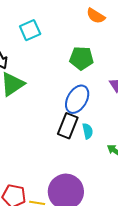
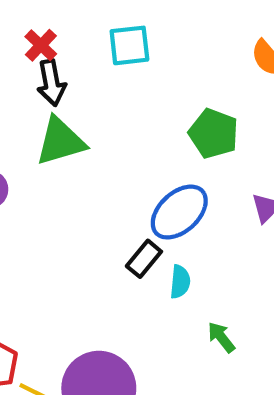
black rectangle: (68, 126) -> (144, 259), size x0.7

